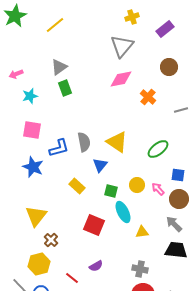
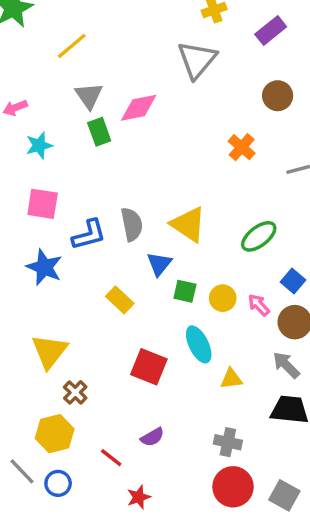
yellow line: (55, 25) -> (72, 46), moved
gray triangle: (59, 67) -> (89, 96), turned -30
pink diamond: (121, 79) -> (139, 108), moved
blue square: (178, 175) -> (293, 281), turned 32
green square: (111, 191) -> (185, 291), moved

